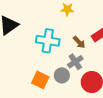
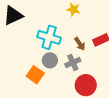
gray circle: (62, 75) -> (50, 60), moved

